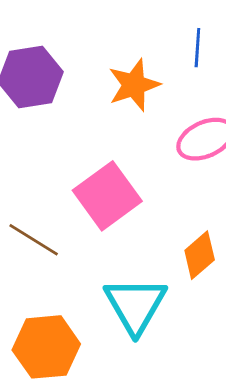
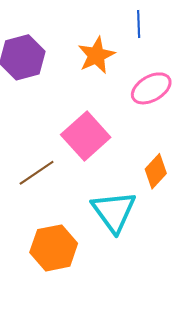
brown line: (34, 240) -> (37, 173), turned -60

